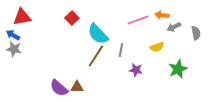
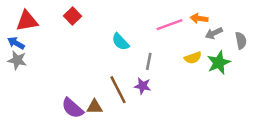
red square: (72, 18) -> (73, 16), moved
cyan semicircle: (98, 34) -> (120, 42), size x0.7
brown line: (96, 56) -> (118, 90), moved, turned -60
green star: (178, 69) -> (219, 63), moved
purple star: (136, 70) -> (143, 86), moved

